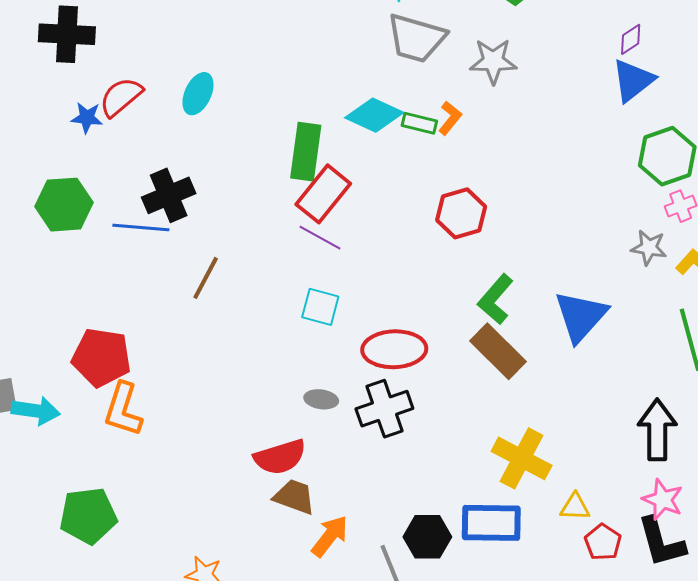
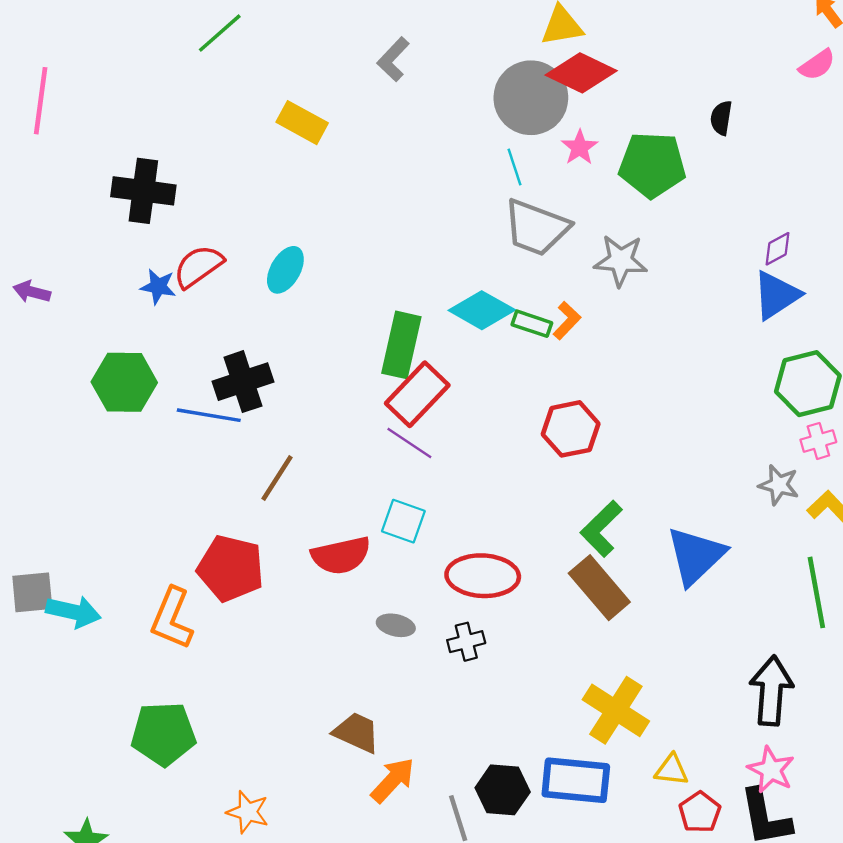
red pentagon: (101, 357) -> (231, 568), moved
black cross: (384, 409) -> (466, 642), size x0.6
red semicircle: (280, 457) -> (341, 555), moved
green pentagon: (88, 516) -> (163, 734), moved

